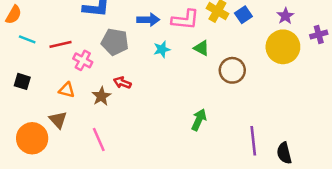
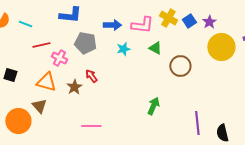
purple star: (285, 16) -> (209, 22), moved
cyan line: (27, 39) -> (25, 24), moved
red arrow: (122, 83) -> (91, 76), turned 32
orange triangle: (67, 90) -> (46, 82), size x1.5
pink line: (99, 139) -> (91, 126), moved, turned -66

